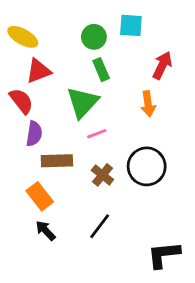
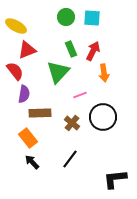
green circle: (94, 37) -> (66, 17), moved
red arrow: (162, 65) -> (93, 51), moved
pink line: (97, 134) -> (80, 95), moved

